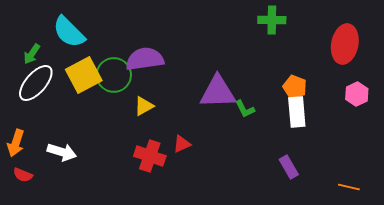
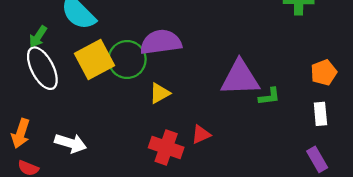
white ellipse: (36, 83) -> (42, 68), turned -69
orange pentagon: (295, 87) -> (324, 73), turned 30
green L-shape: (245, 109) -> (269, 96), turned -70
white rectangle: (297, 112) -> (320, 114), moved, size x0.7

